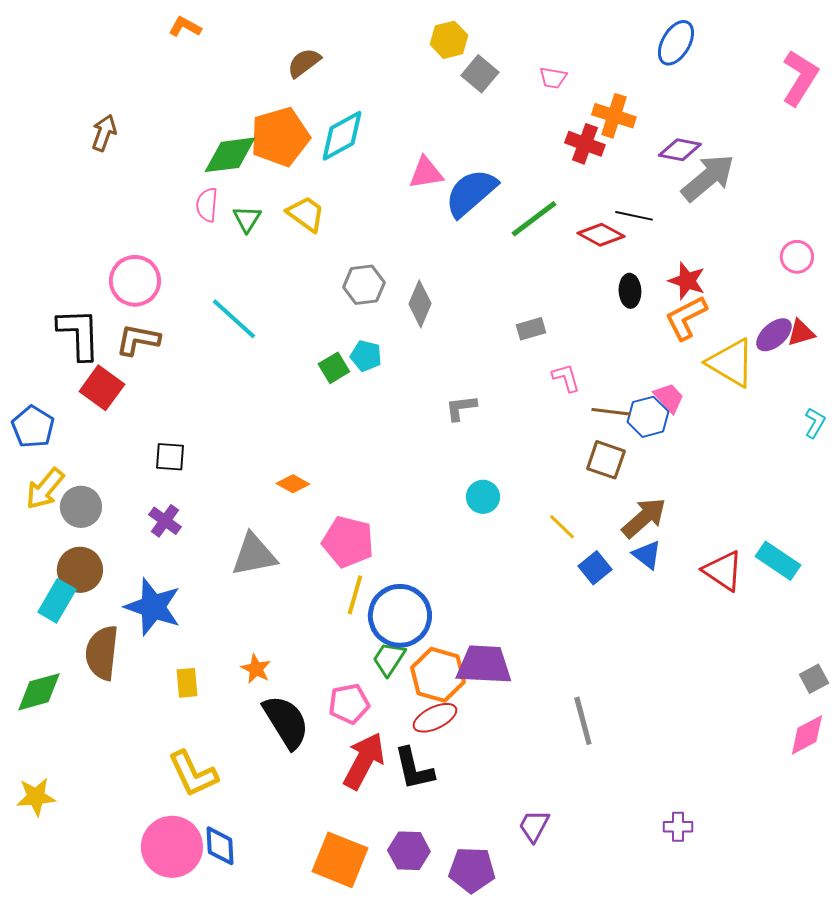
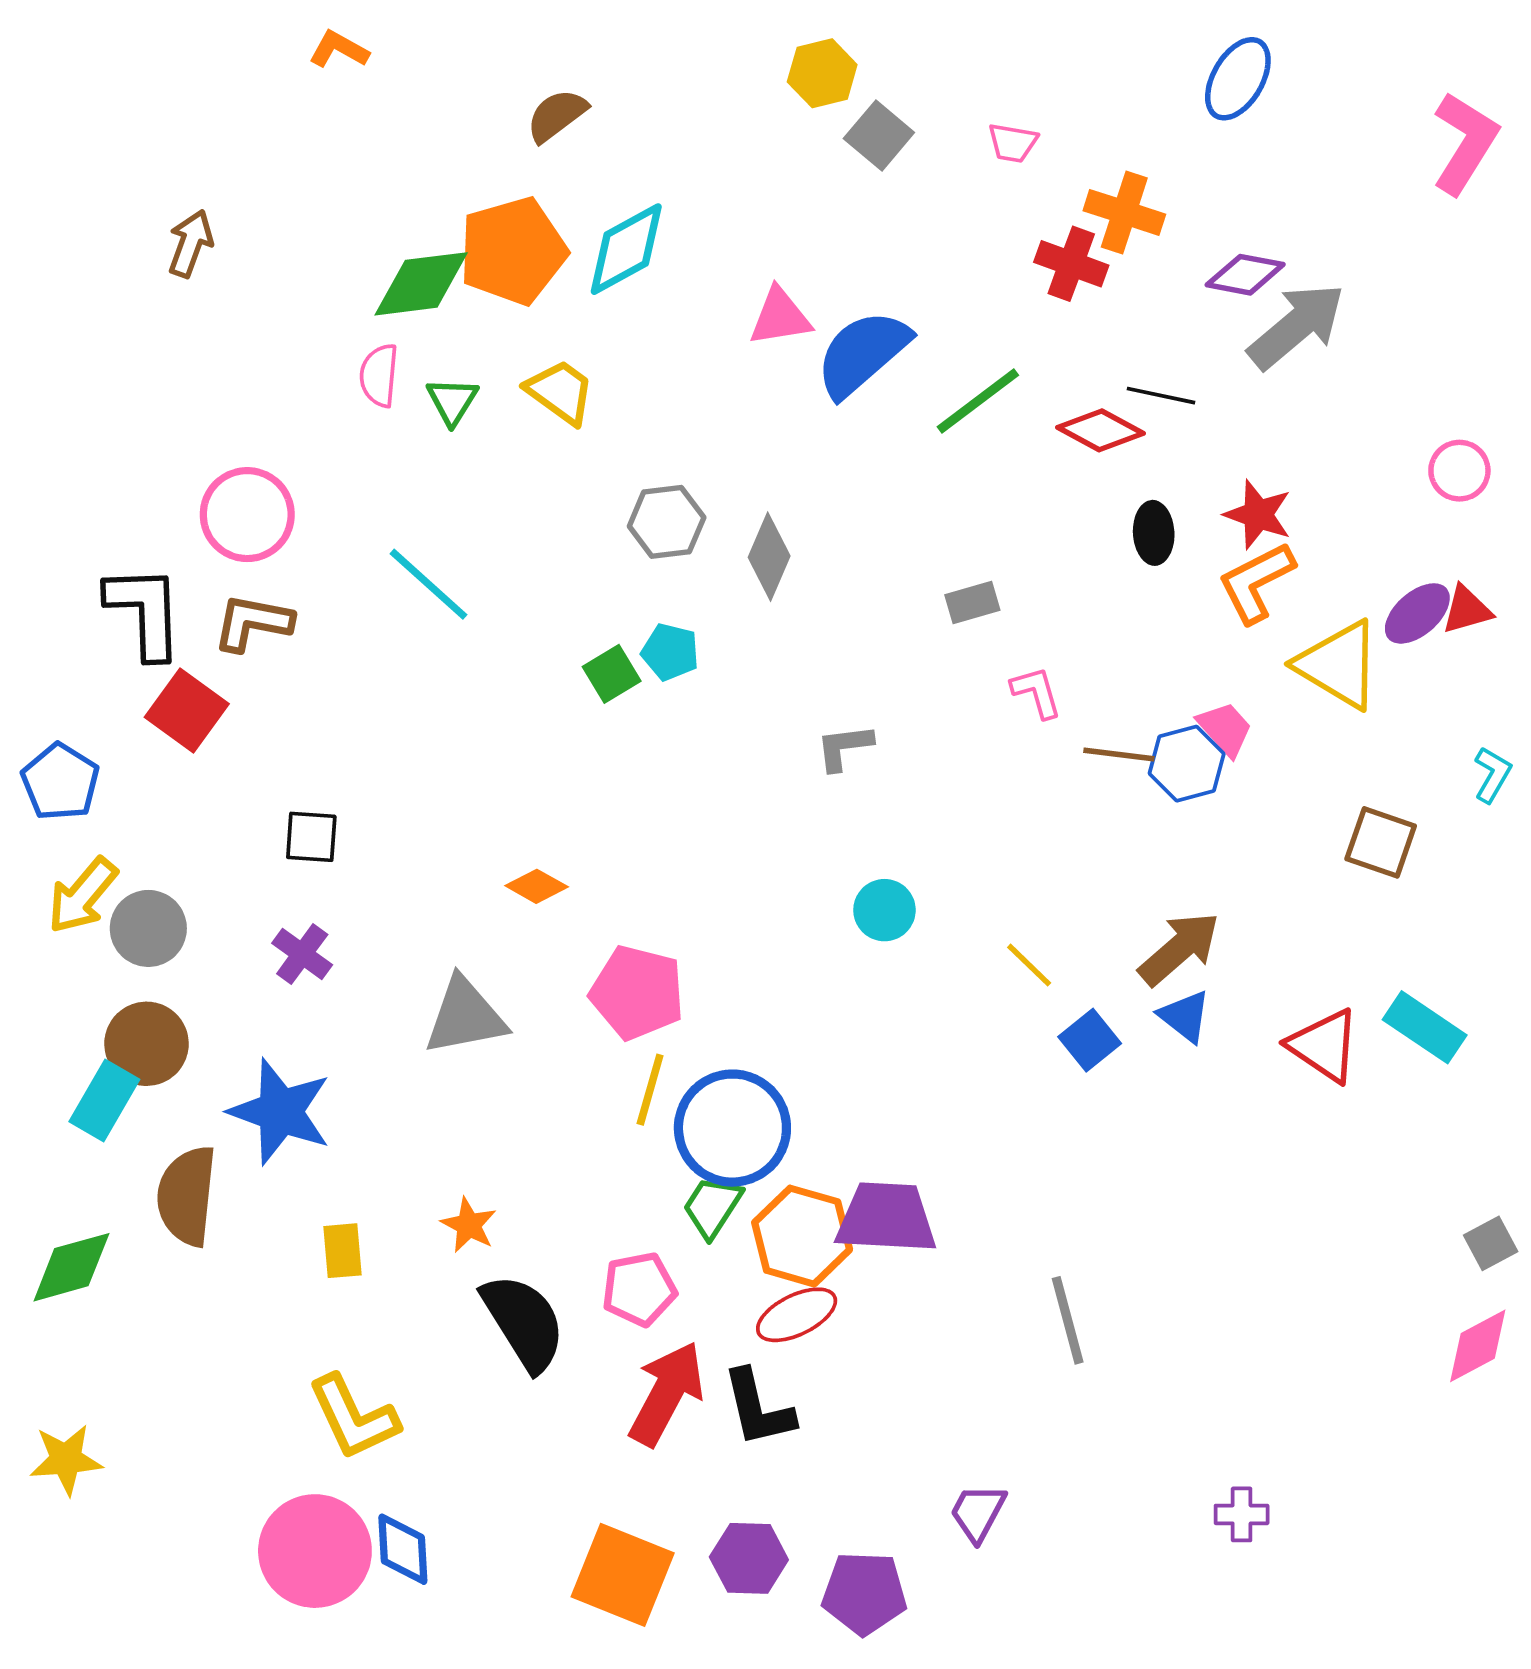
brown square: (606, 460) -> (1381, 842), moved

